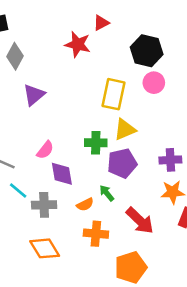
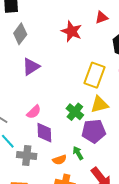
red triangle: (101, 23) -> (102, 17), moved
green cross: (96, 143) -> (75, 112), turned 30

